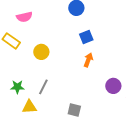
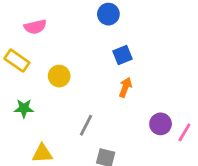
green star: (17, 87) -> (24, 108), moved
gray line: (43, 87) -> (86, 125), moved

